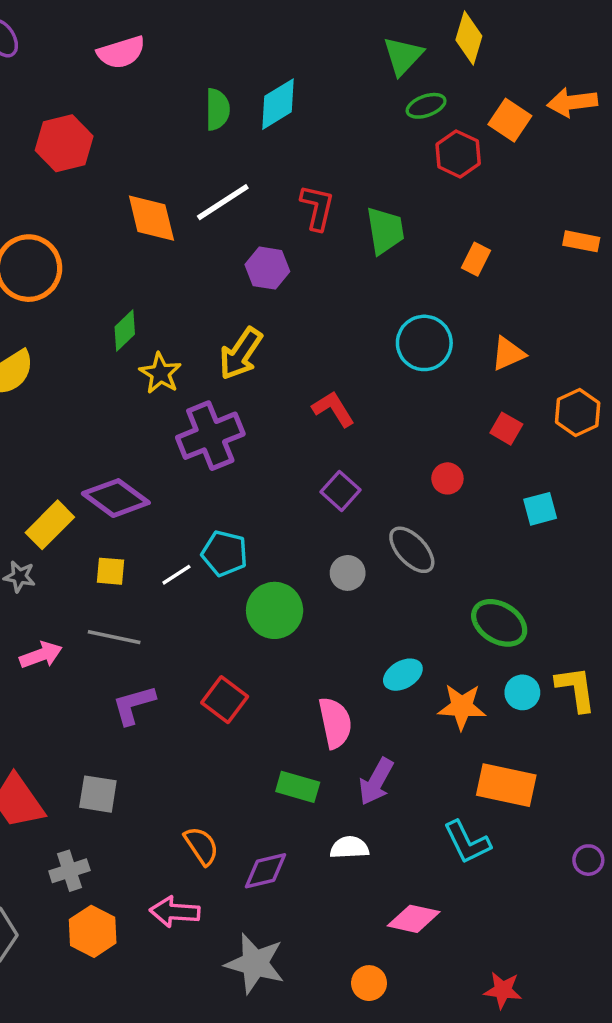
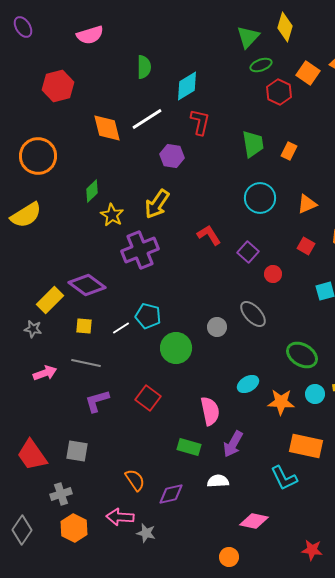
cyan diamond: (278, 104) -> (187, 86), moved
green trapezoid: (385, 231) -> (253, 144), moved
purple square: (340, 491) -> (248, 252), moved
gray star: (255, 963) -> (146, 533), moved, size x0.6
red star: (503, 990) -> (312, 550), moved

